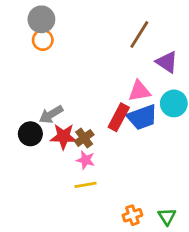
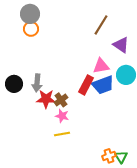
gray arrow: (51, 114) -> (37, 83), turned -54
black circle: (30, 134) -> (14, 84), moved
orange cross: (132, 215) -> (109, 156), moved

